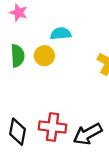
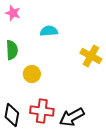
yellow circle: (44, 56) -> (32, 74), moved

